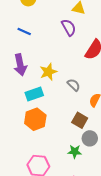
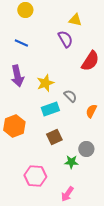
cyan rectangle: (34, 94) -> (50, 109), moved
orange hexagon: (35, 119) -> (14, 126), moved
brown square: (80, 120) -> (54, 137), moved, turned 35

